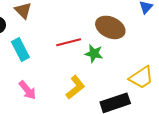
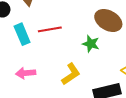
red line: (69, 42) -> (50, 29), moved
pink arrow: (28, 90) -> (26, 73), turned 120

